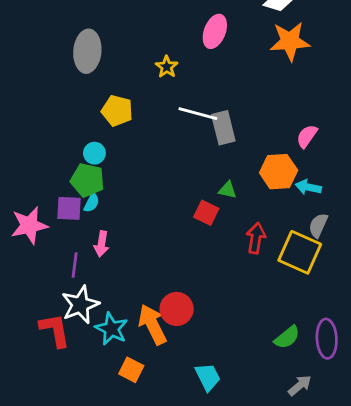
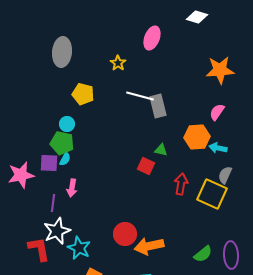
orange star: (290, 41) -> (220, 70), moved
orange arrow: (153, 325) -> (149, 246), moved, turned -76

